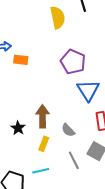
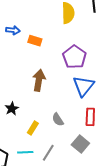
orange rectangle: (21, 60) -> (35, 41), moved
brown arrow: (43, 116) -> (39, 80), moved
gray line: (74, 160) -> (48, 153), moved, turned 48

